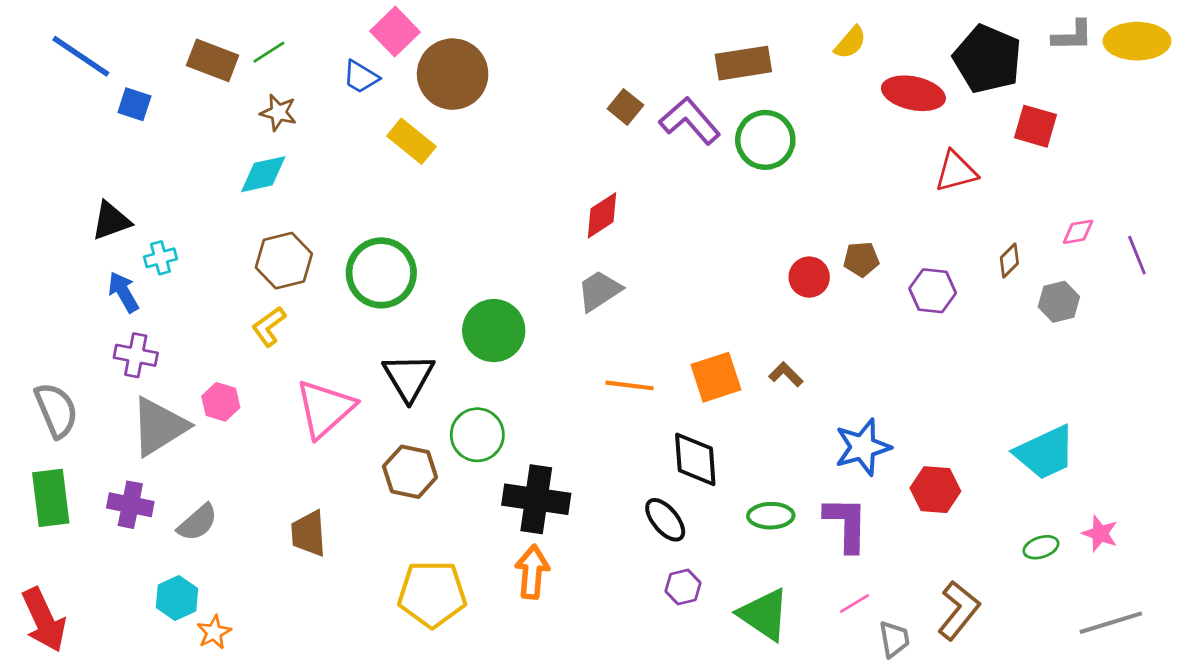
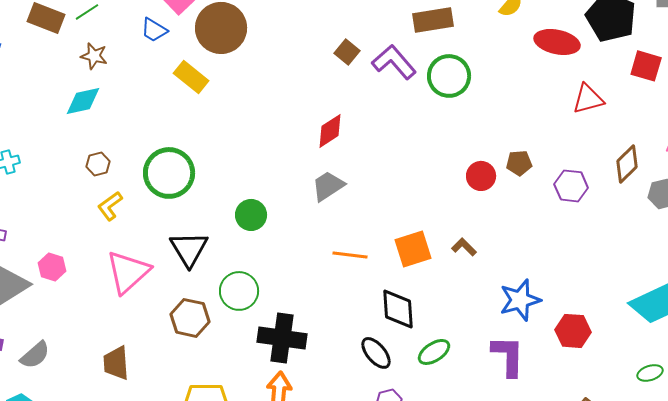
brown hexagon: (284, 261) -> (98, 164), size x0.6
brown diamond: (1009, 261) -> (627, 164), size x1.5
yellow L-shape: (269, 326) -> (110, 206), moved
green circle: (494, 331) -> (251, 215), size x0.7
green ellipse: (771, 516) -> (434, 352), moved, turned -32

